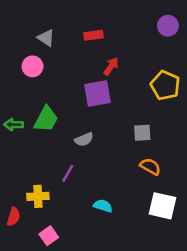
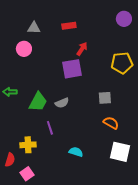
gray triangle: (46, 38) -> (34, 28), turned -32
yellow pentagon: (165, 85) -> (122, 63), turned -30
green trapezoid: (46, 119) -> (38, 102), moved
purple line: (68, 173) -> (50, 128), turned -48
pink square: (49, 236) -> (27, 174), moved

